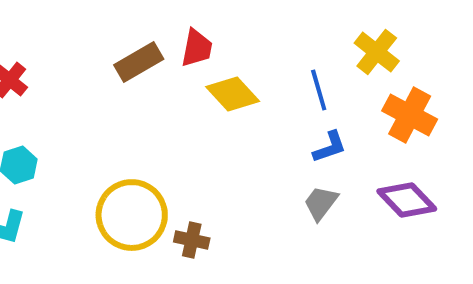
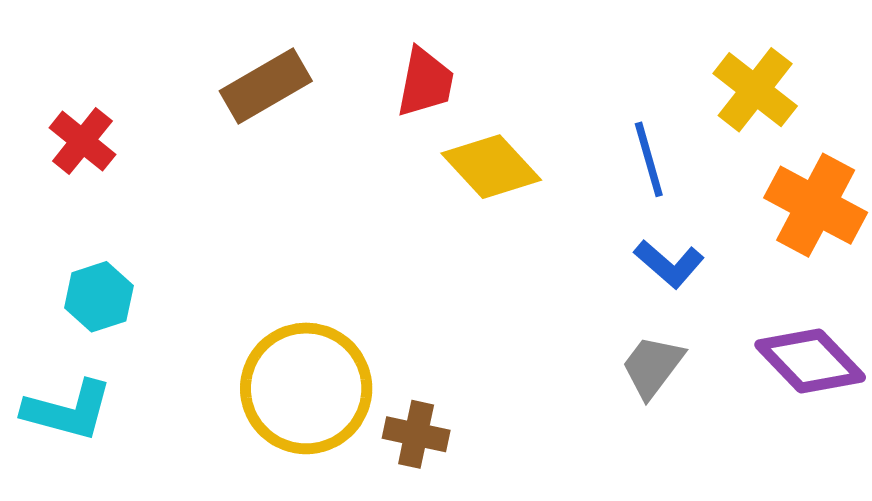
brown rectangle: (139, 62) -> (266, 86), moved
blue L-shape: (330, 147) -> (669, 264), turned 60

